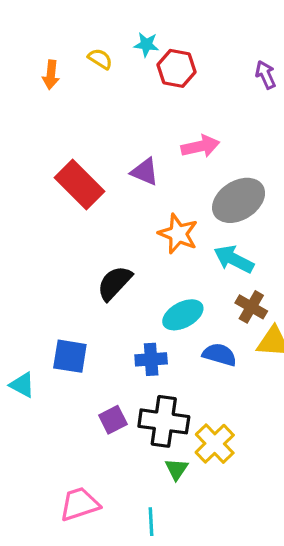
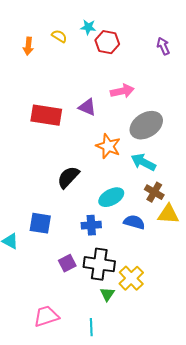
red rectangle: (80, 184) -> (46, 115), turned -36

